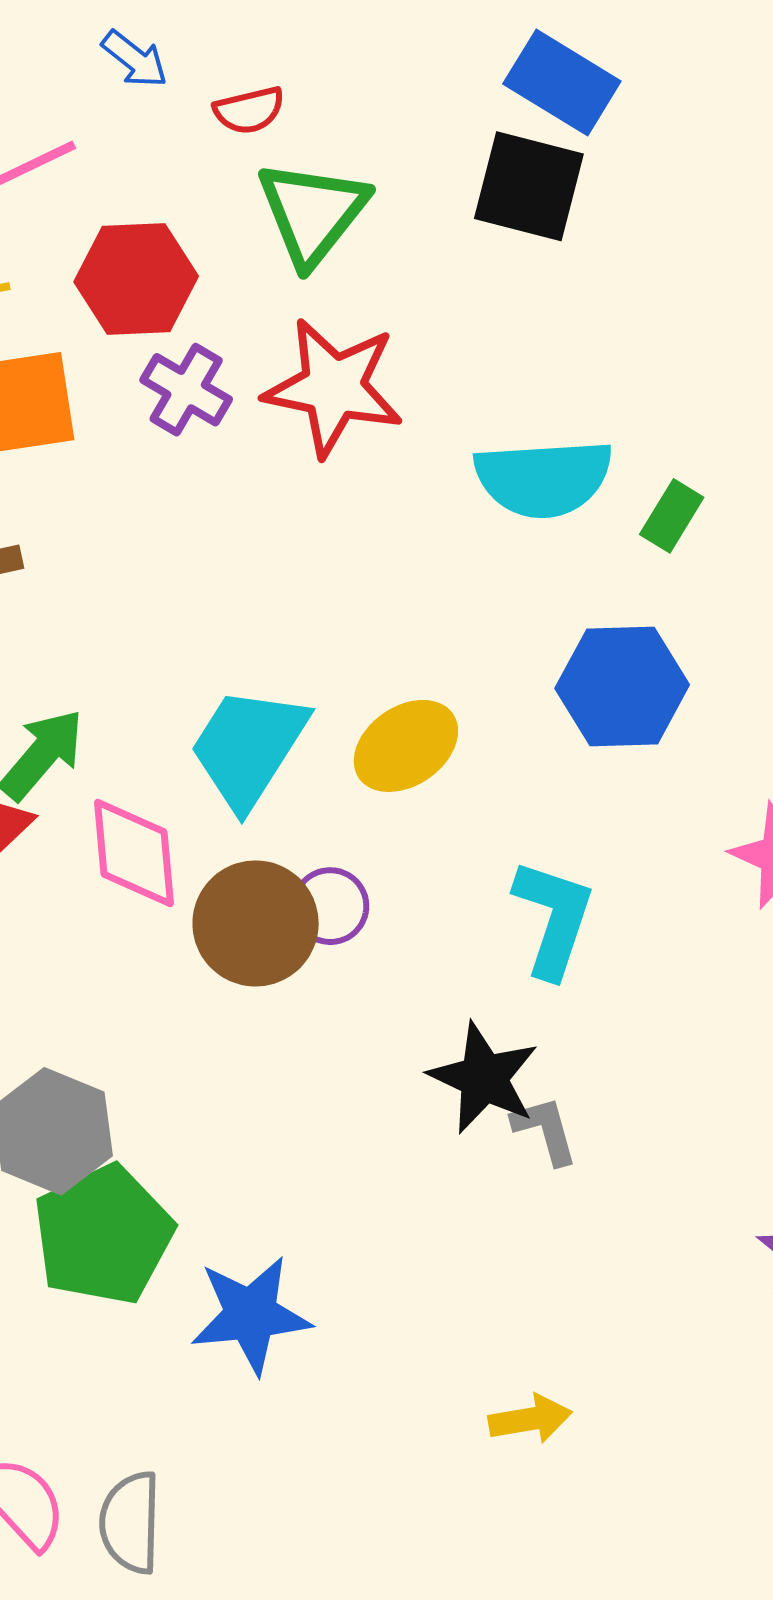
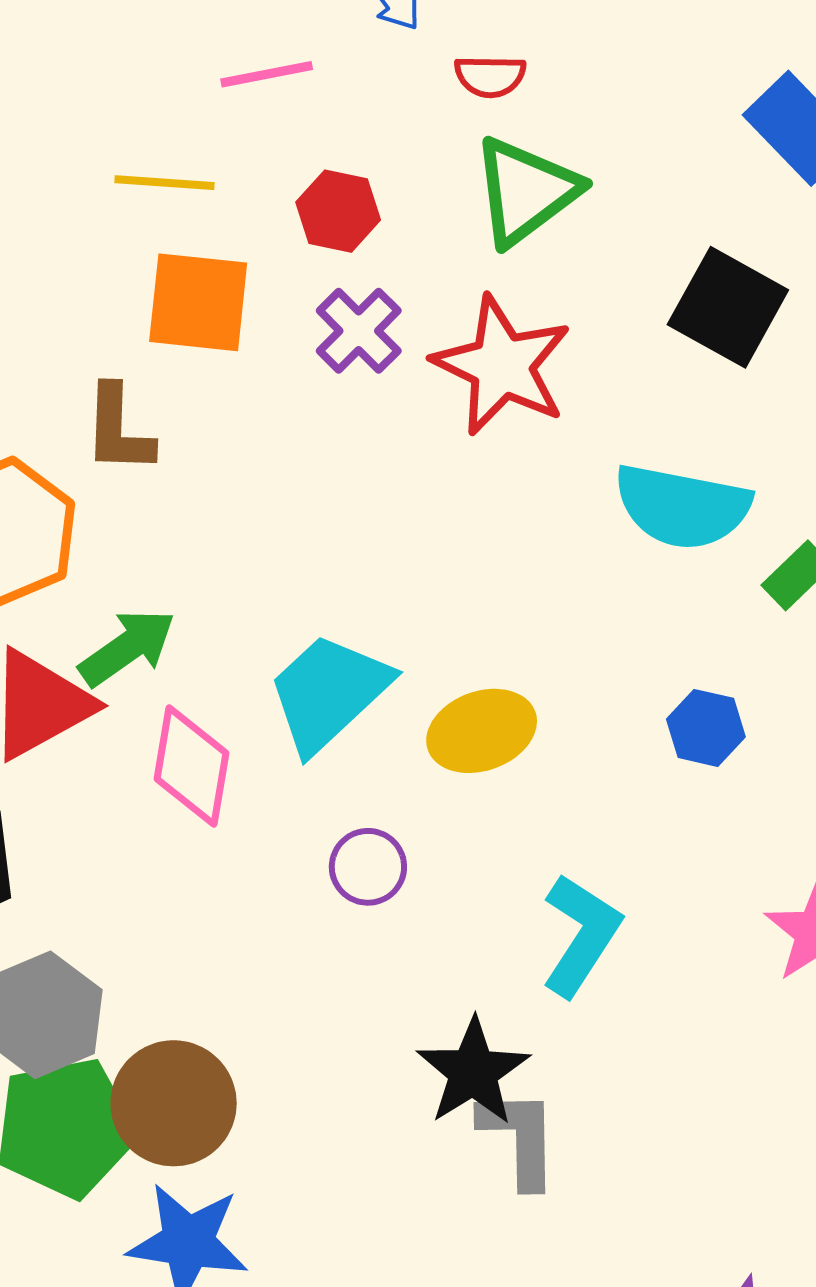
black square: (529, 186) -> (728, 307), moved
red hexagon: (136, 279) -> (338, 211), size x0.7
blue hexagon: (622, 687) -> (706, 728), size x0.6
brown circle: (256, 923) -> (174, 1103), moved
gray L-shape: (545, 1130) -> (519, 1138), size x1.4

